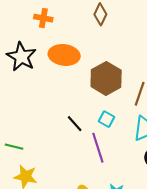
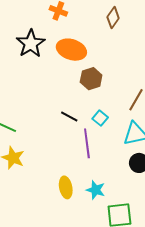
brown hexagon: (106, 78) -> (91, 79), moved, size x0.7
black line: (75, 124) -> (69, 117), turned -30

